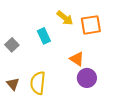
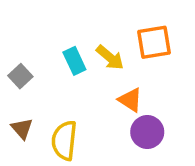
yellow arrow: (65, 18) -> (110, 58), moved
brown triangle: (13, 84) -> (22, 129), moved

